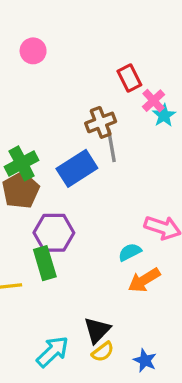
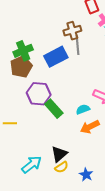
green rectangle: (45, 263) -> (54, 109), moved, turned -30

